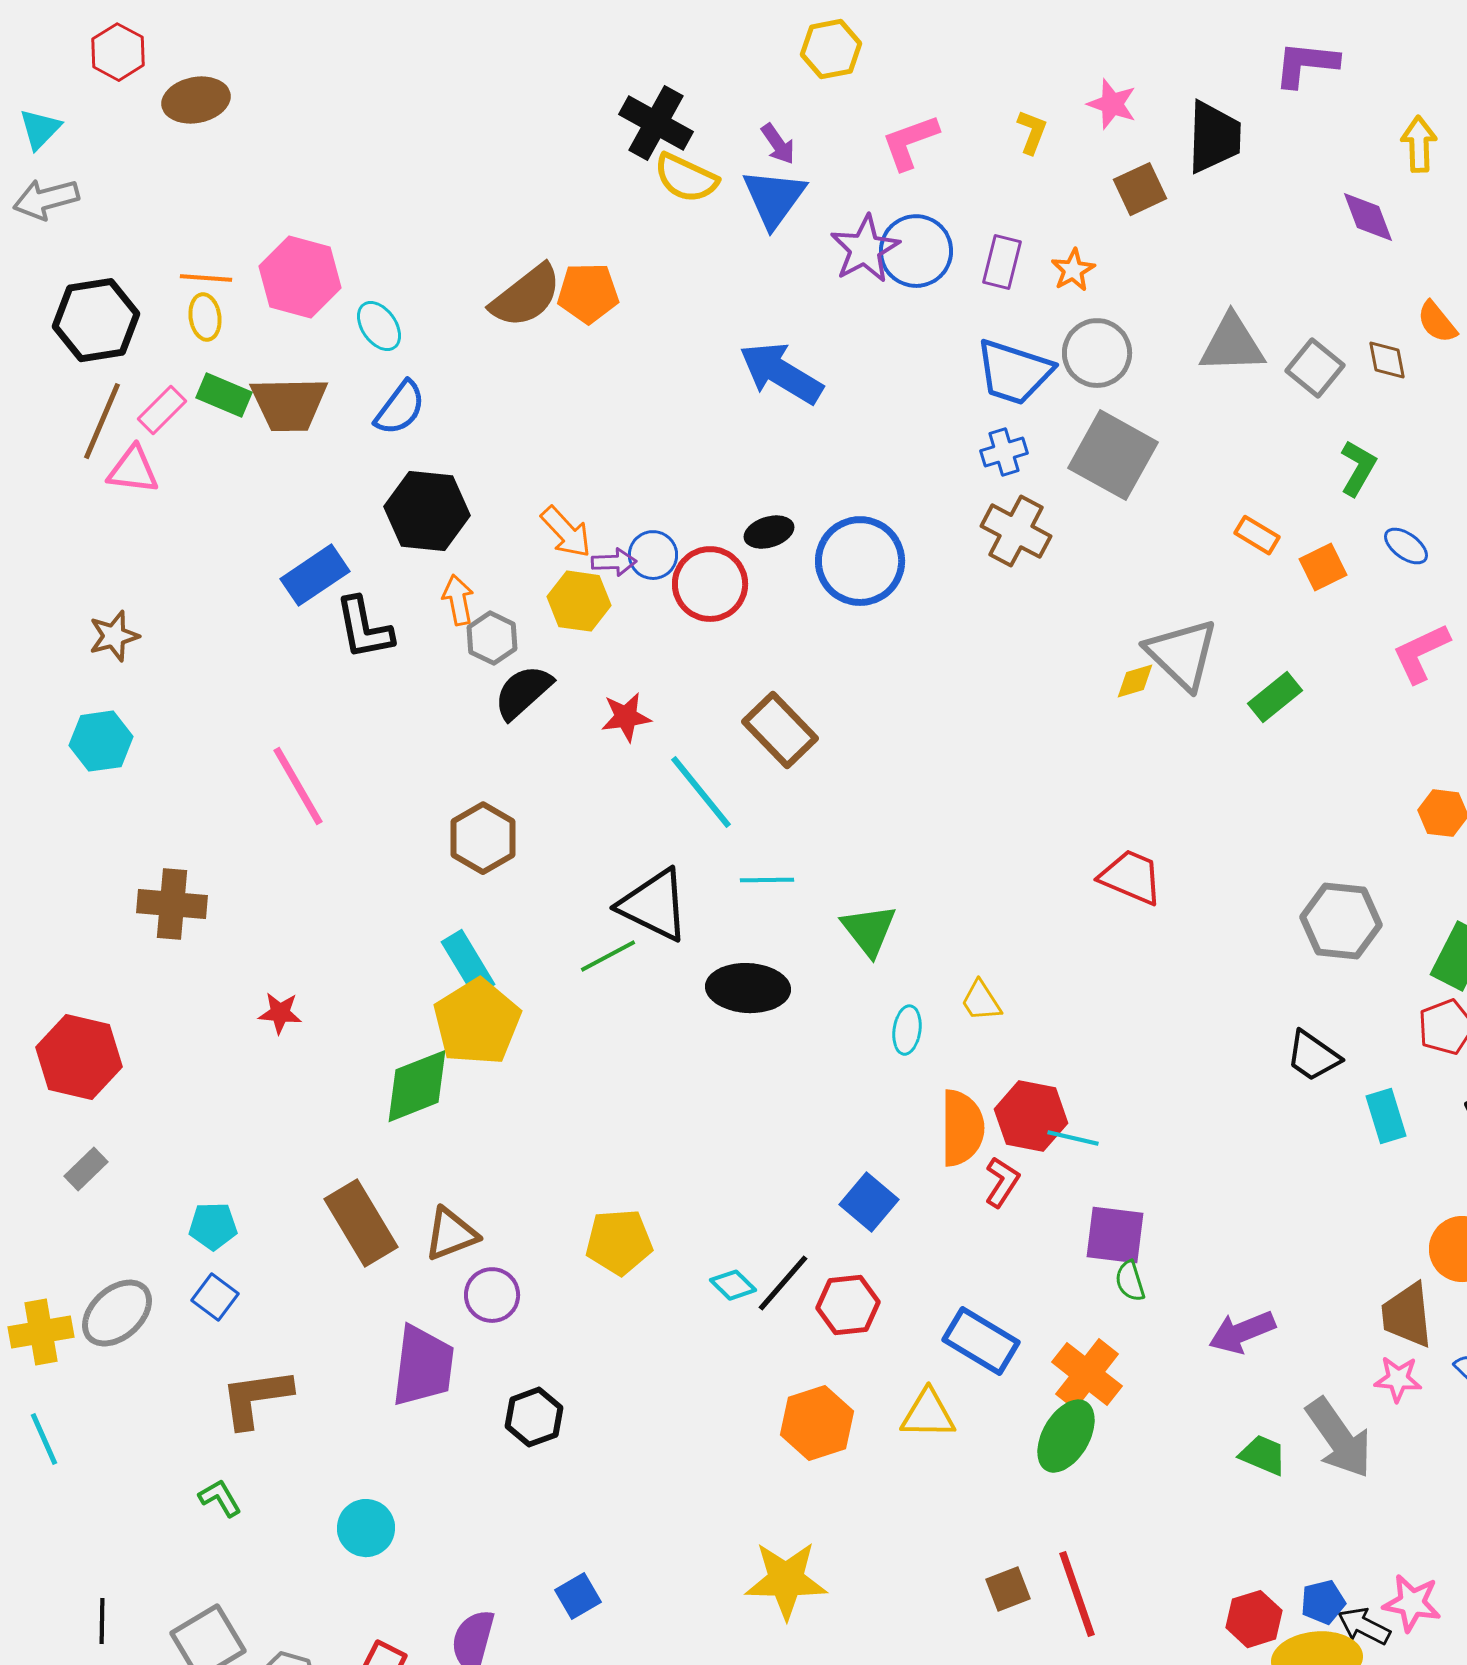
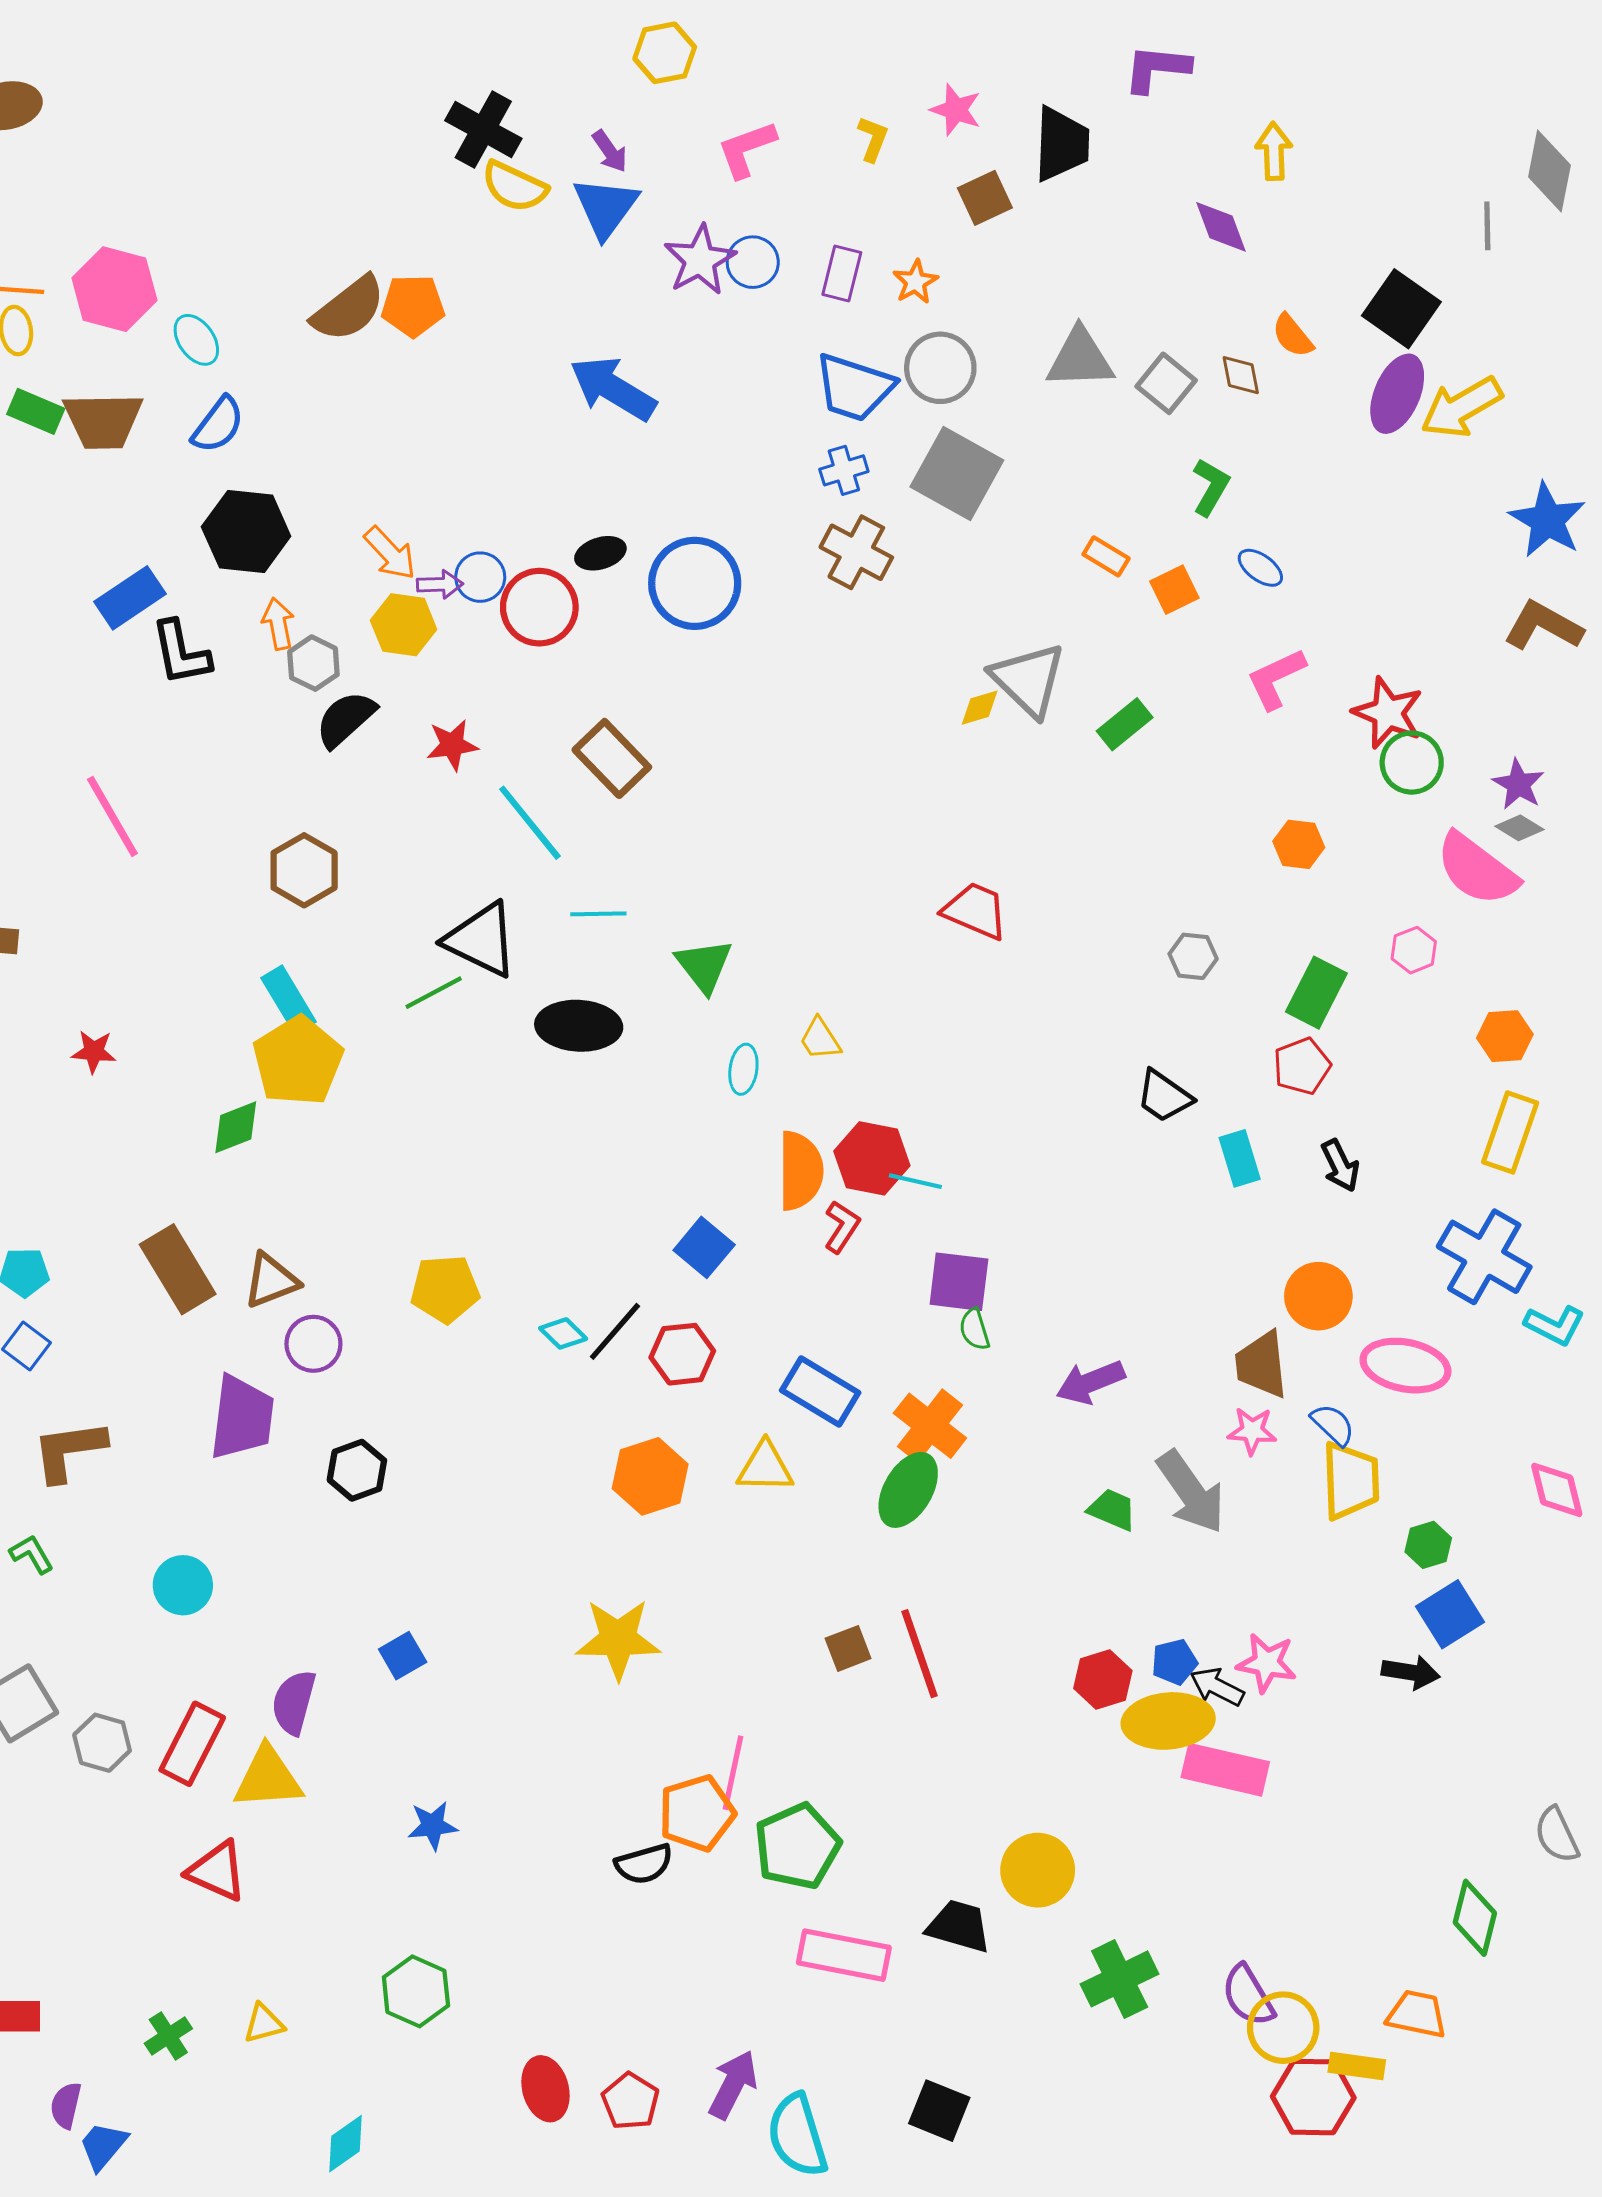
blue circle: (916, 251) -> (753, 262), size x0.7
gray hexagon: (1341, 921) -> (1193, 956), size x0.6
green diamond: (417, 1086) -> (236, 1127), size x0.7

